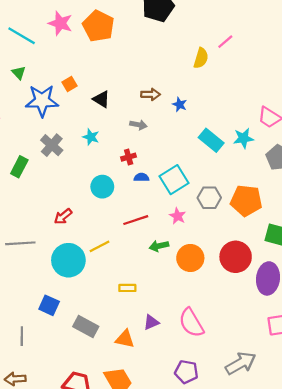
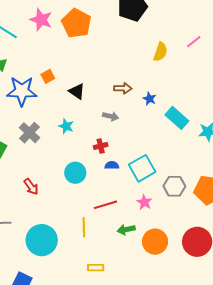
yellow semicircle: (201, 58) -> (160, 52), moved
cyan rectangle: (211, 140) -> (177, 118), moved
red arrow: (63, 216) -> (31, 187), moved, turned -90
yellow line: (99, 246) -> (84, 227), moved, turned -66

